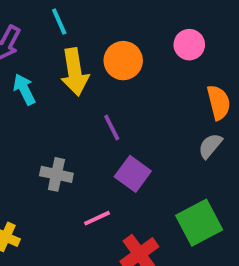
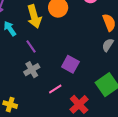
purple line: (112, 128) -> (31, 46), moved
gray cross: (56, 174) -> (32, 70), turned -35

